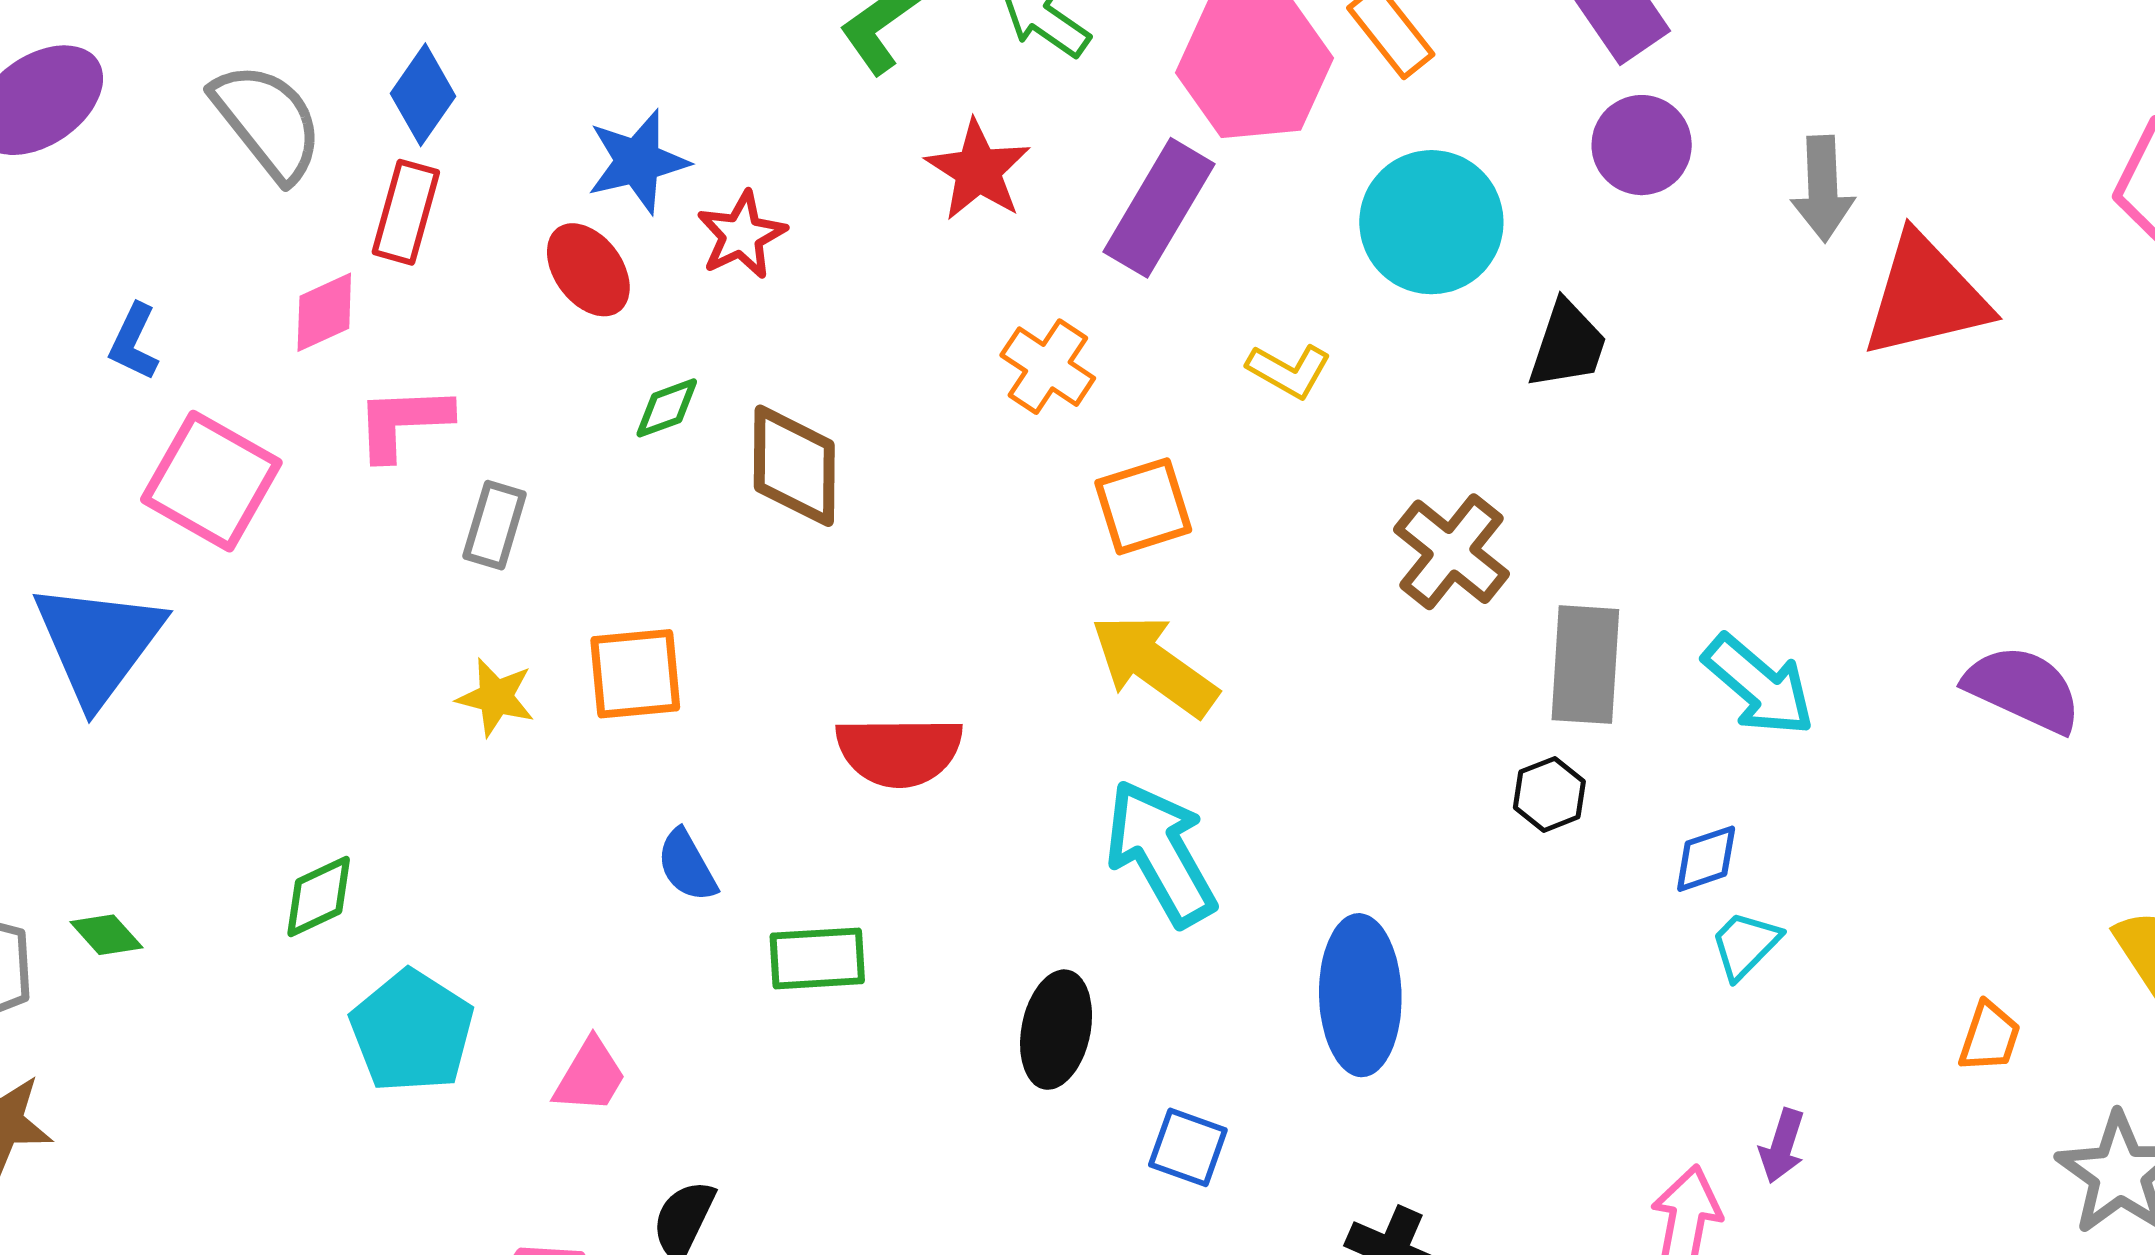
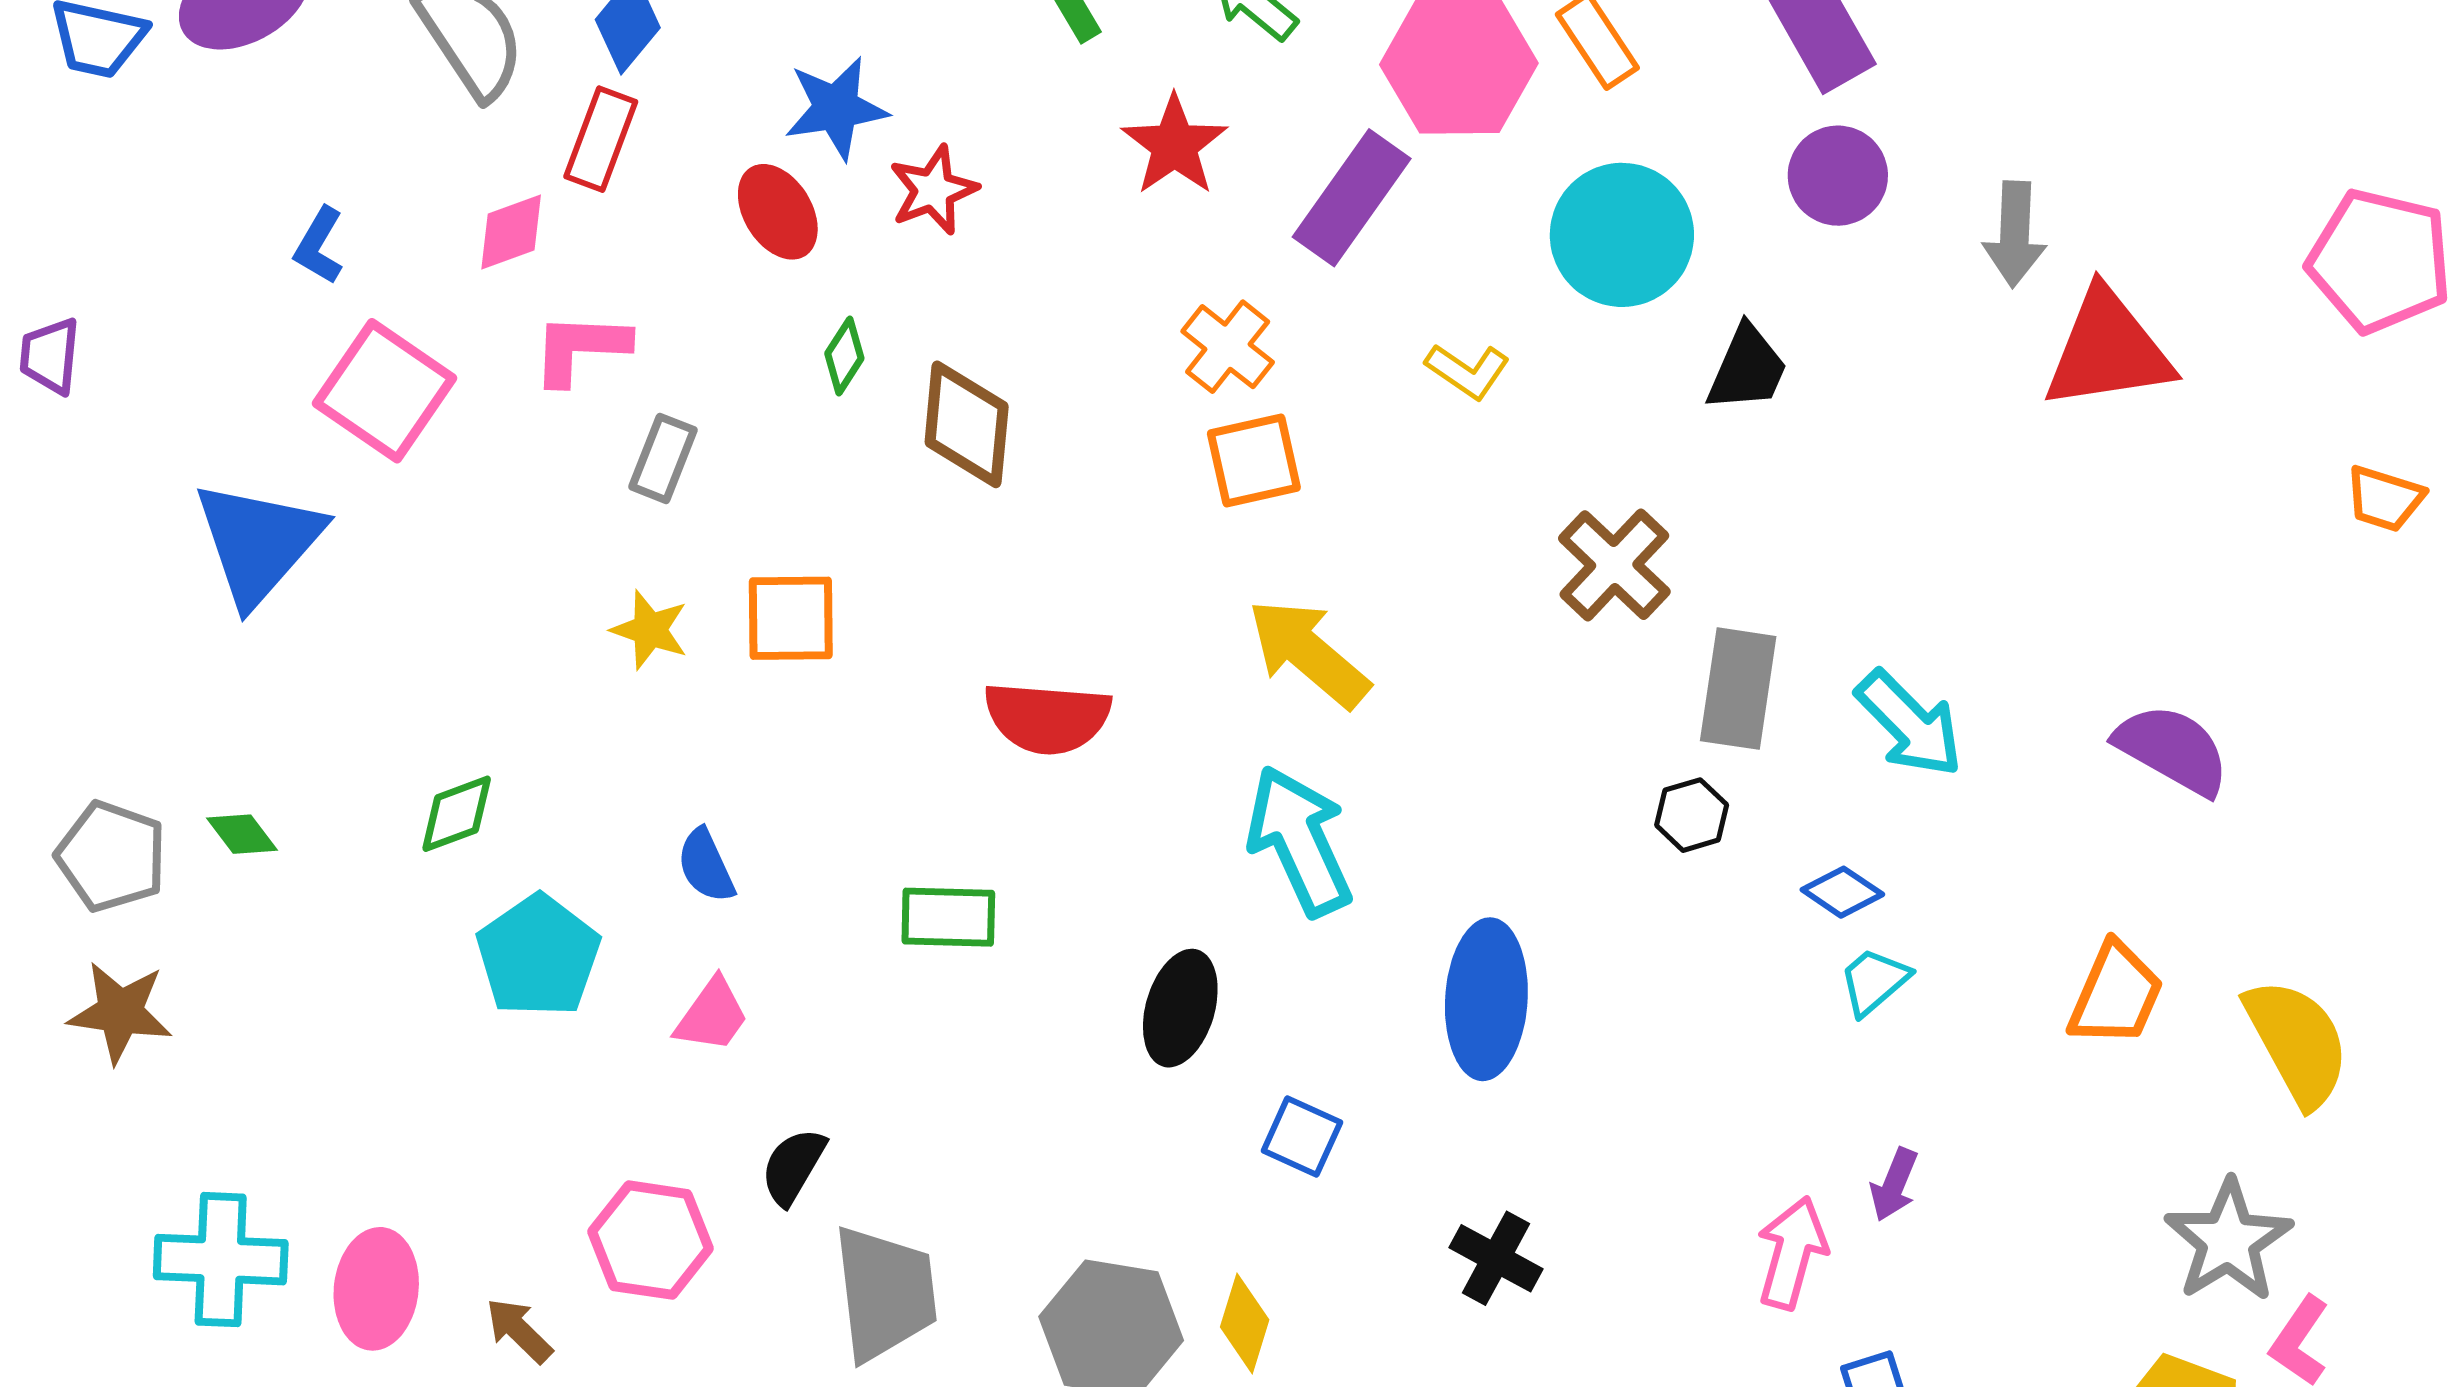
green diamond: (667, 408) -> (844, 356), turned -42
orange square: (1143, 506) -> (1254, 460), moved
blue diamond: (1706, 859) -> (1842, 892), turned 48
blue semicircle: (687, 866) -> (706, 866), moved
orange trapezoid: (1989, 1037) -> (2116, 995), moved, size x1.5

